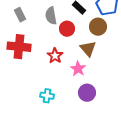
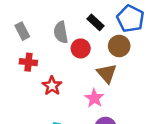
red cross: (19, 47) -> (28, 62), moved, size x0.6
red star: (55, 56) -> (52, 86), moved

